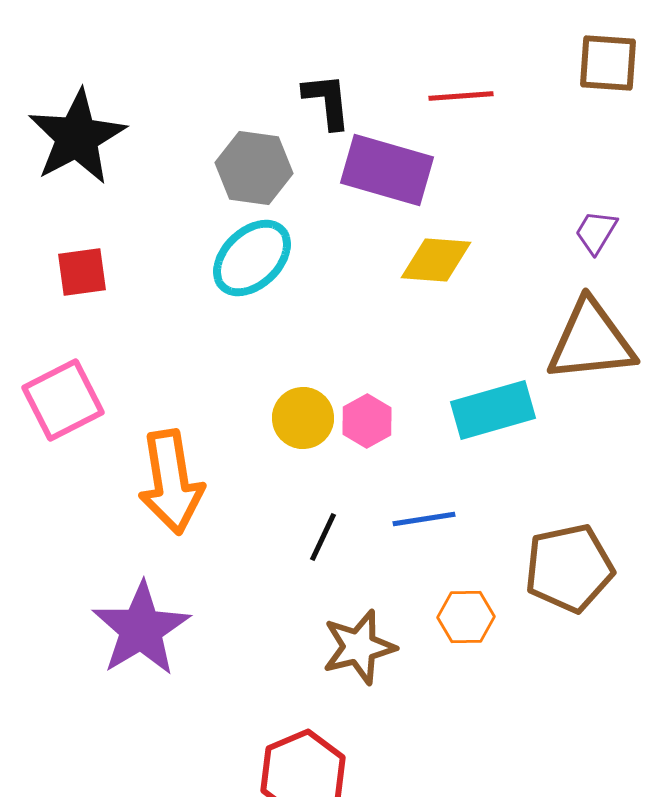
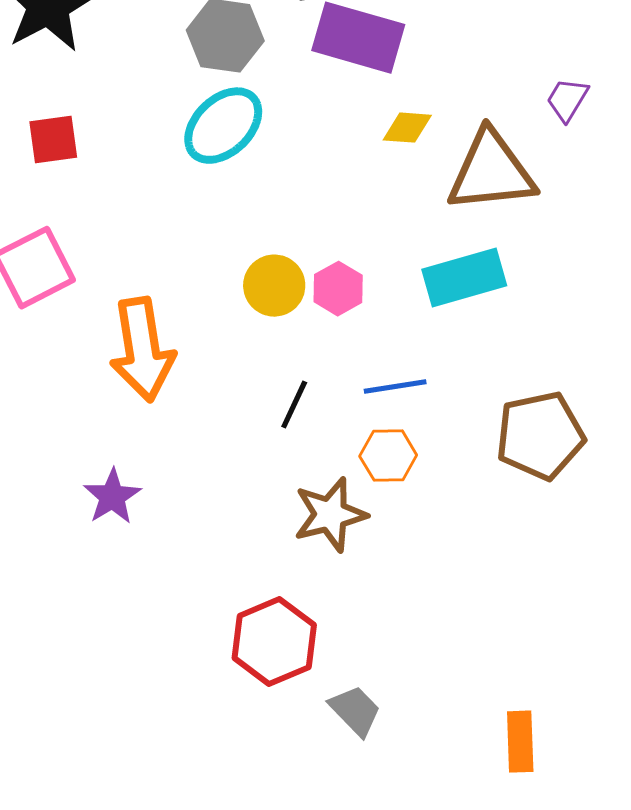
yellow diamond: (436, 260) -> (407, 128), size x0.7
brown triangle: (591, 341) -> (491, 172), moved
orange hexagon: (466, 617) -> (388, 456), moved
purple star: (141, 629) -> (112, 497), size x0.6

